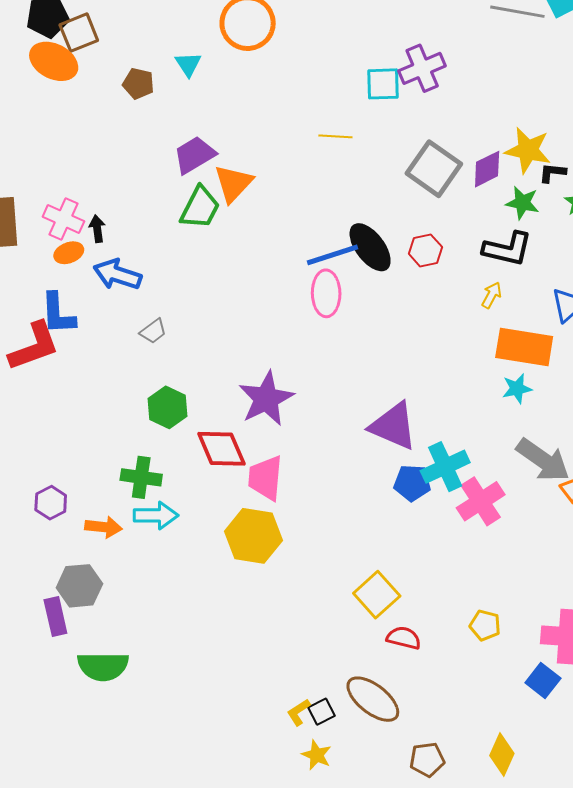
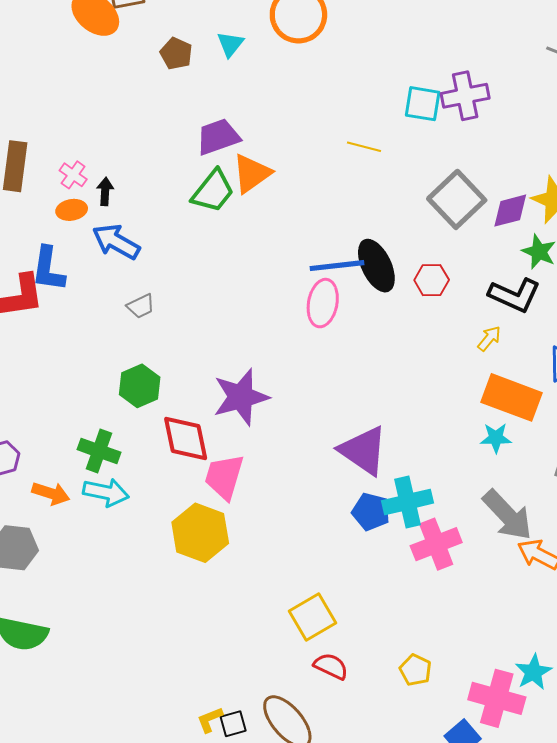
pink cross: (63, 219) -> (73, 175), size x0.7

